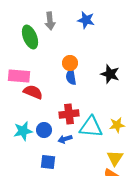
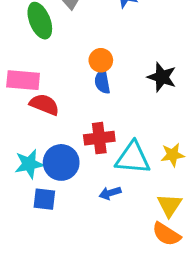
blue circle: (44, 130) -> (61, 162), size x1.5
blue arrow: (65, 139) -> (110, 193), moved
blue square: (48, 162) -> (44, 199), moved

